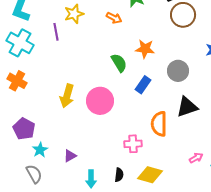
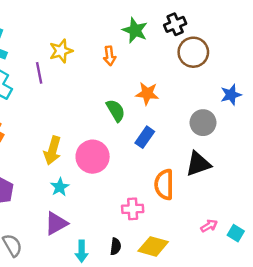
orange arrow: (114, 18) -> (110, 56), turned 56
gray circle: (178, 71) -> (203, 123), moved
cyan star: (40, 150) -> (60, 187), moved
purple triangle: (70, 156) -> (56, 223), size x1.5

